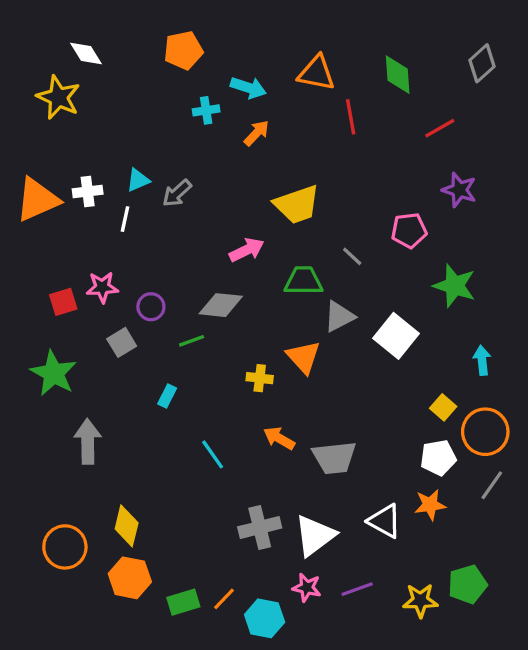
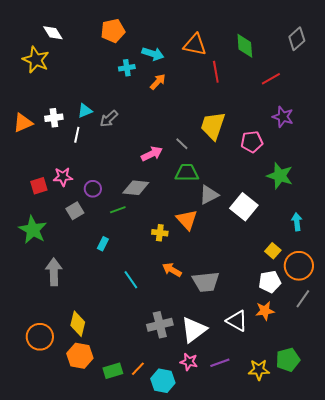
orange triangle: (37, 200) -> (23, 123), size x0.7
yellow trapezoid: (297, 204) -> (213, 126), moved, turned 128
gray line: (352, 256) -> (182, 144), moved

